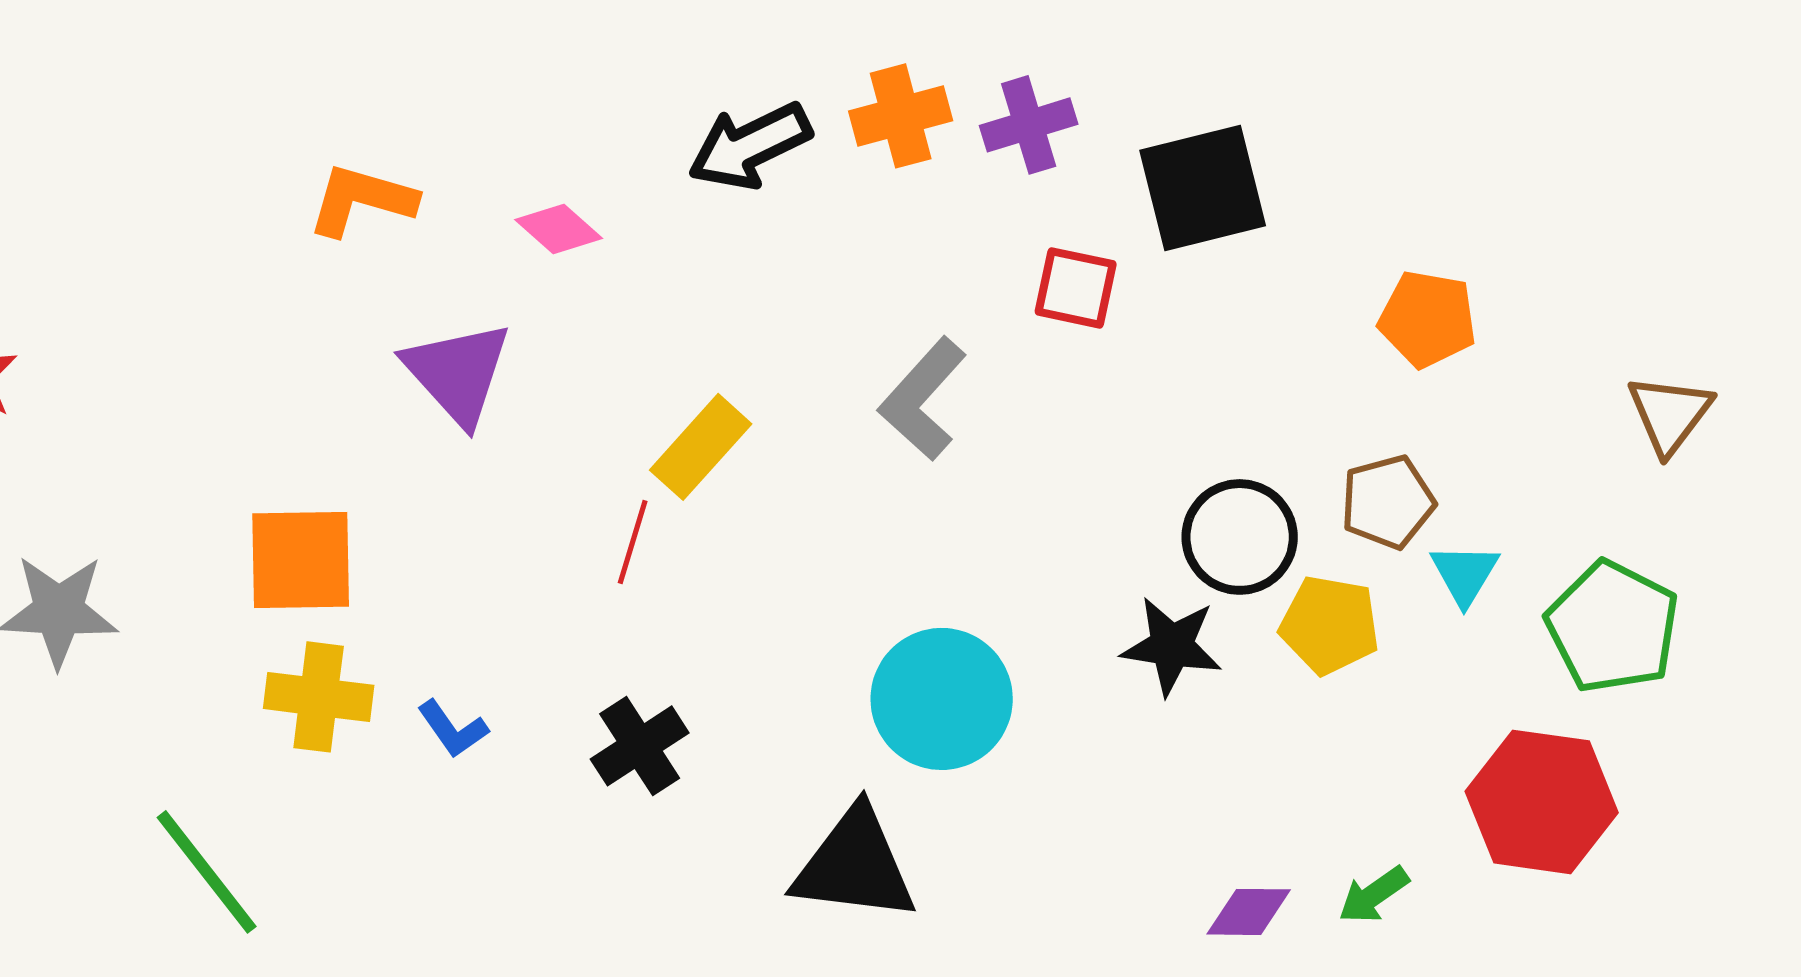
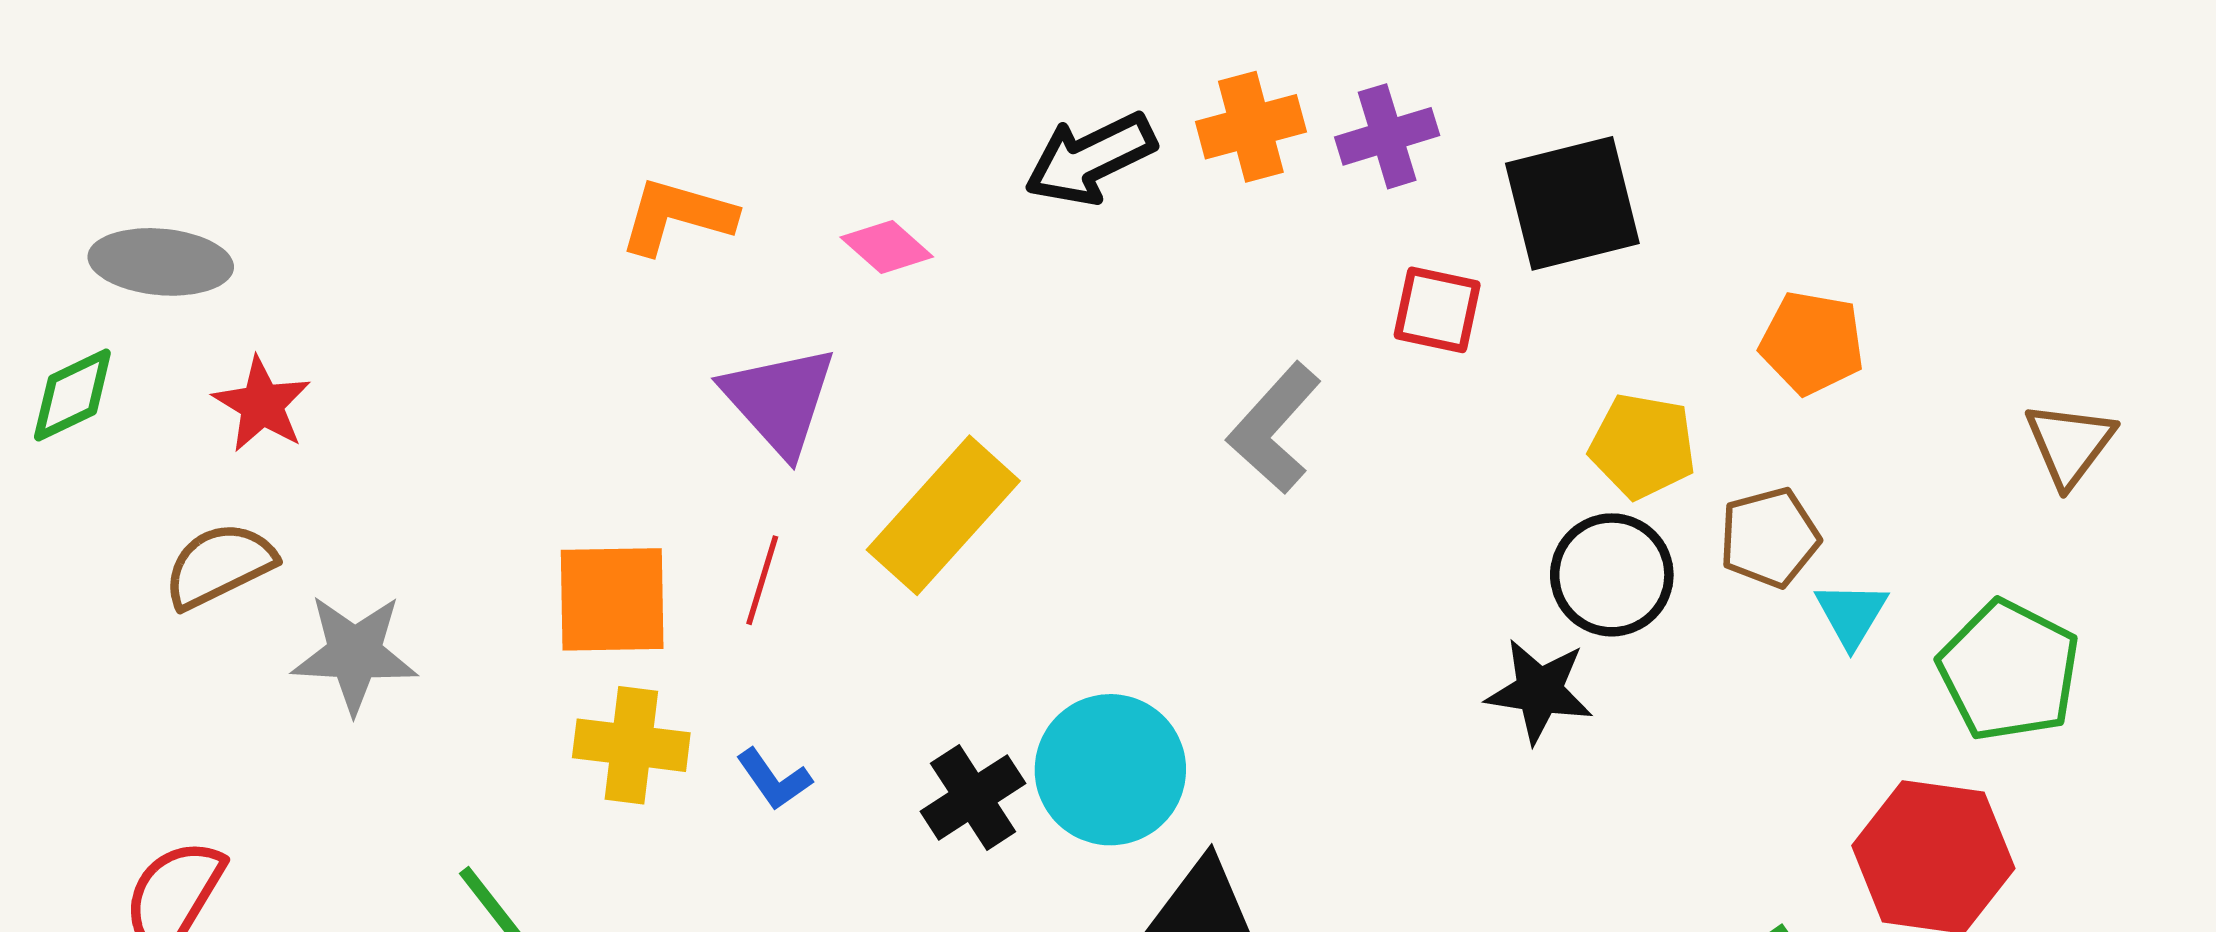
yellow rectangle: (701, 447) -> (943, 515), moved, size x1.4
red line: (633, 542) -> (762, 580), moved
yellow pentagon: (1330, 625) -> (1643, 446), moved
cyan circle: (942, 699) -> (1110, 770), moved

